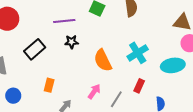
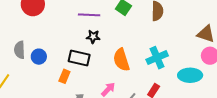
black rectangle: (35, 49) -> (79, 58), moved, turned 45
blue circle: (13, 96) -> (39, 57), moved

